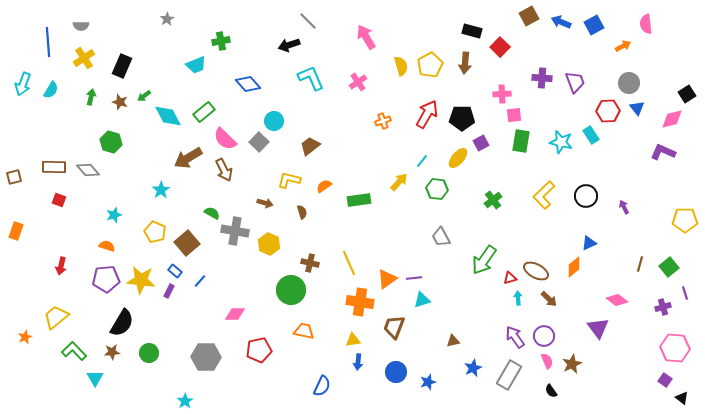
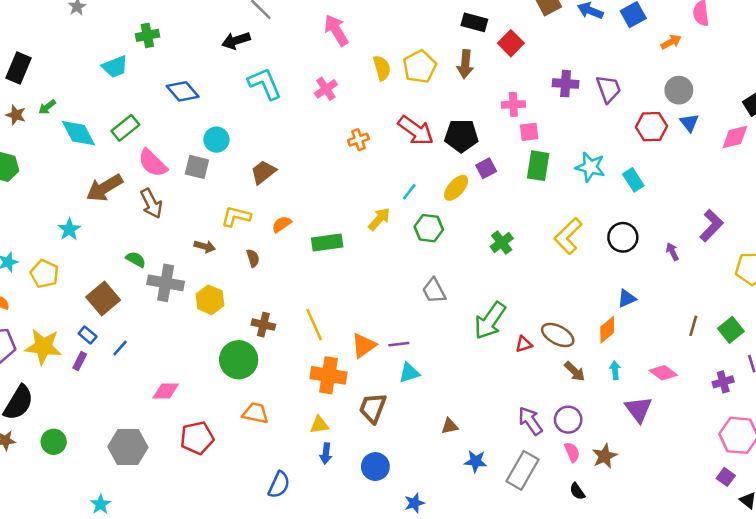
red arrow: (427, 114) -> (416, 130), turned 96
cyan rectangle: (591, 135) -> (633, 180), moved
gray square: (259, 142) -> (197, 167), turned -30
purple L-shape: (663, 152) -> (711, 226), moved, turned 110
yellow pentagon: (155, 232) -> (45, 274), moved
cyan arrow: (518, 298) -> (615, 370), moved
blue star: (473, 368) -> (476, 461), turned 30
blue star: (428, 382) -> (414, 503), moved

